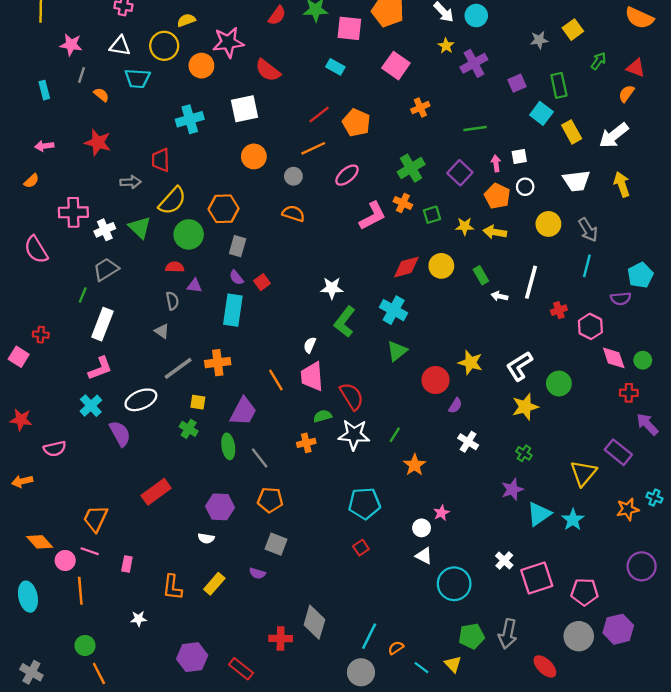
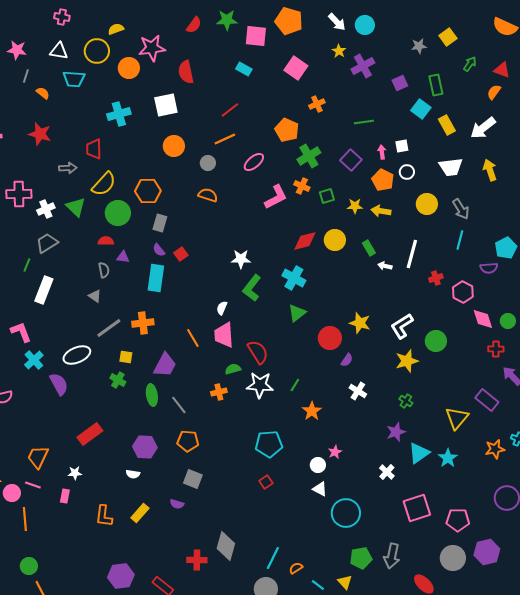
red semicircle: (268, 70) -> (186, 72), turned 40
orange pentagon: (356, 123) -> (287, 130), moved
pink L-shape: (100, 368) -> (21, 332), moved, turned -90
white cross: (504, 560) -> (387, 472), moved
white star: (139, 619) -> (75, 473), moved

